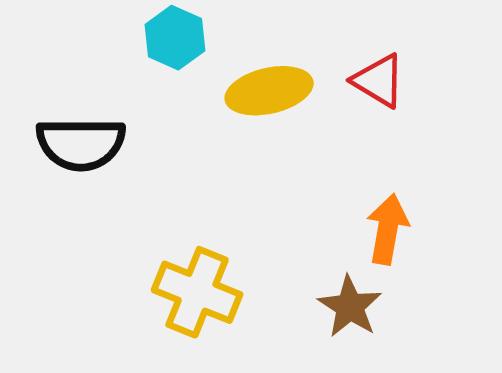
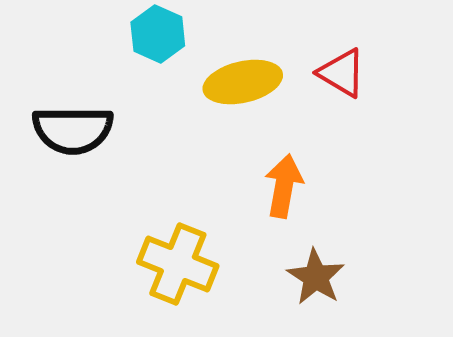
orange arrow: (387, 229) -> (284, 186), moved

